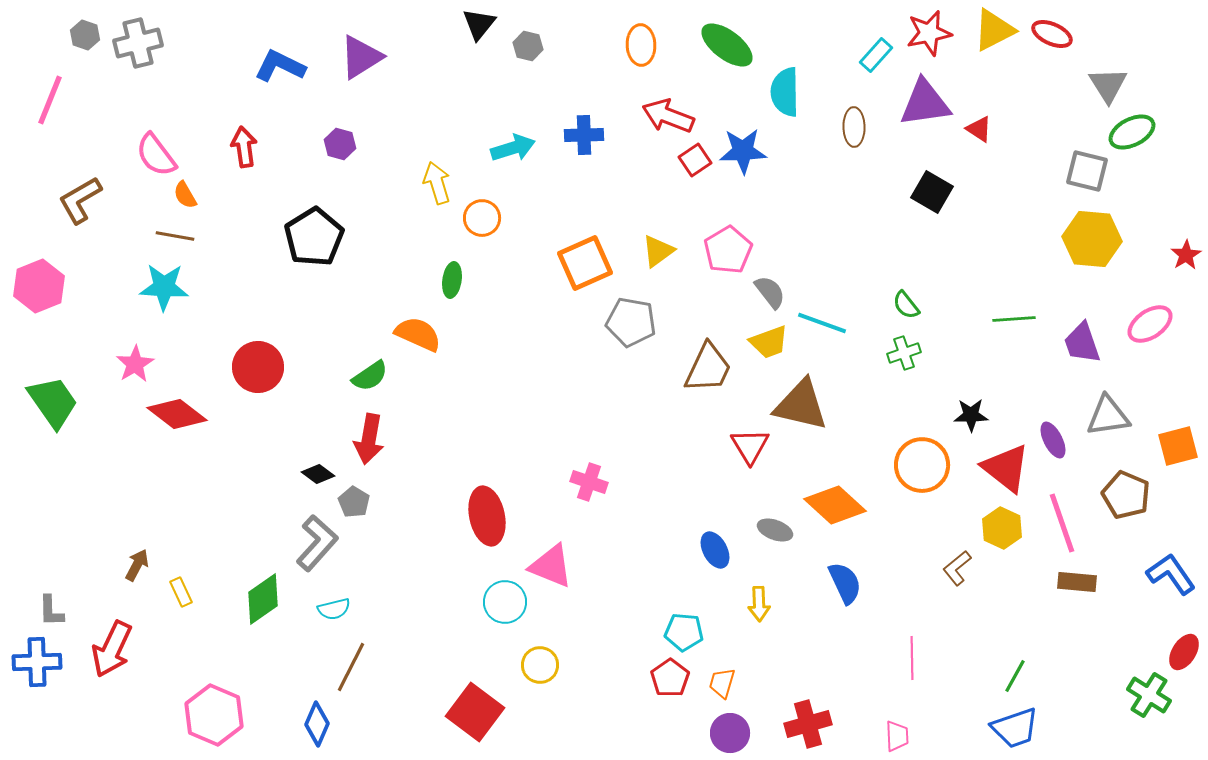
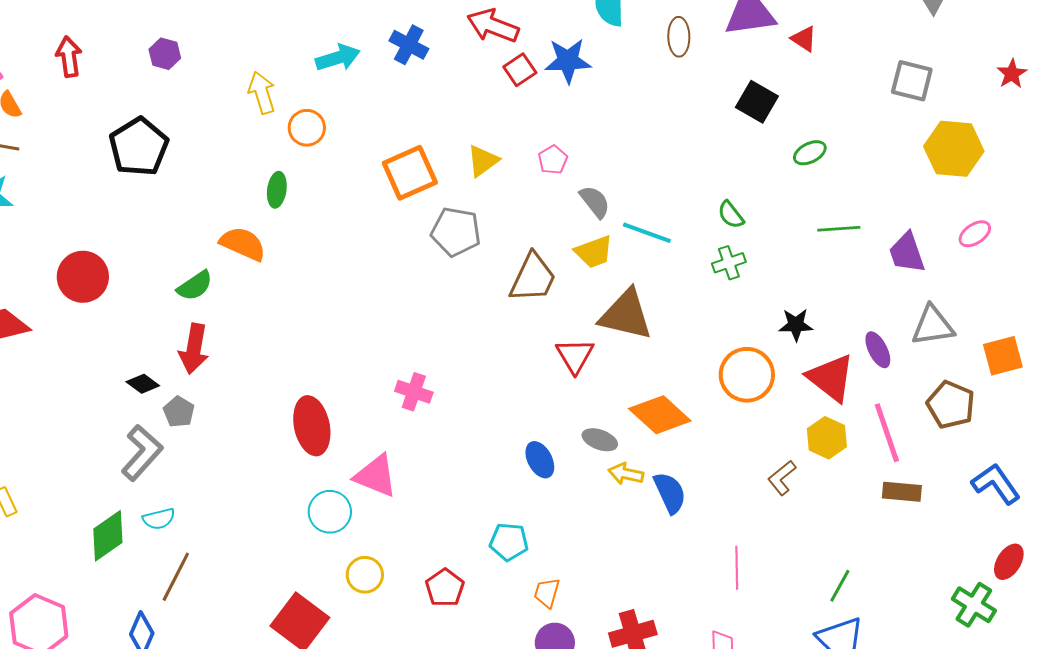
green ellipse: (1132, 132) -> (810, 153), moved, size x0.7
blue cross: (584, 135) -> (409, 45), turned 30
yellow hexagon: (1092, 239) -> (954, 149), moved
pink pentagon: (728, 250) -> (553, 160), size x0.6
red star: (1186, 255) -> (1012, 74), moved
pink ellipse: (1150, 324) -> (975, 234), size x0.7
green diamond: (263, 599) -> (108, 536), moved
yellow arrow: (759, 604) -> (626, 474), moved, turned 104
red pentagon: (670, 678) -> (445, 588), moved

